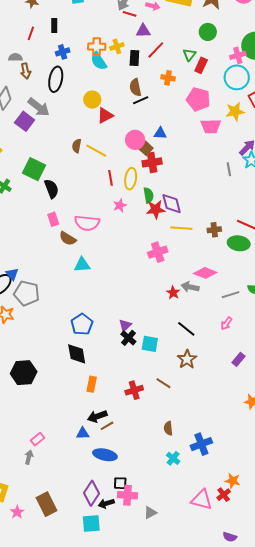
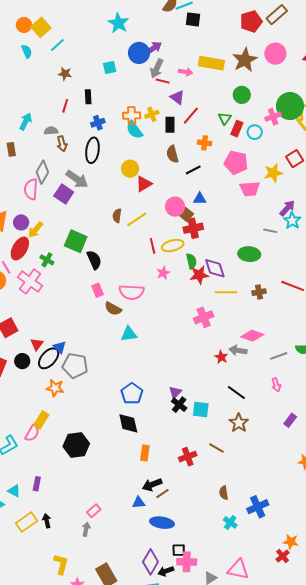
purple triangle: (143, 31) -> (177, 97), turned 42
cyan circle: (237, 77) -> (255, 132), moved, size x0.6
black line: (141, 100) -> (193, 170), moved
yellow line: (96, 151) -> (137, 219), turned -60
gray line: (229, 169) -> (270, 231), turned -64
yellow ellipse: (131, 179) -> (173, 246), turned 70
green ellipse: (239, 243) -> (249, 254), moved
pink arrow: (226, 323) -> (276, 385), turned -48
pink triangle: (202, 500) -> (238, 569), moved

